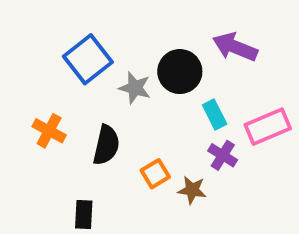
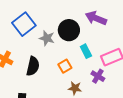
purple cross: (223, 155) -> (98, 76), moved
orange square: (155, 174) -> (65, 66), moved

